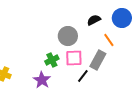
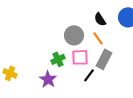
black semicircle: (94, 20) -> (100, 19), turned -96
orange line: (109, 40) -> (98, 38), moved

